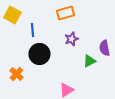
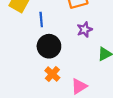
orange cross: (16, 74) -> (52, 74), moved

